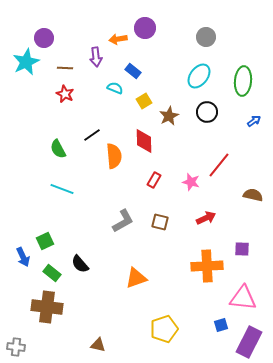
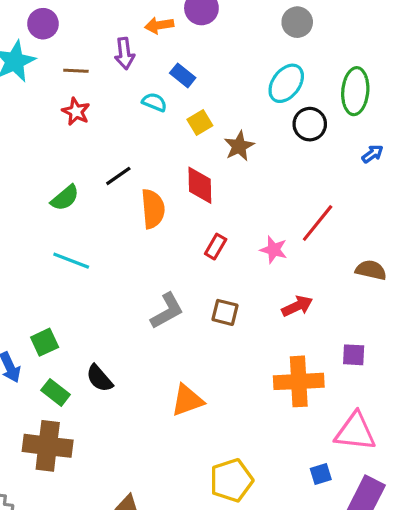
black circle: (207, 112) -> (310, 124), moved
green semicircle: (58, 149) -> (65, 198), turned -102

